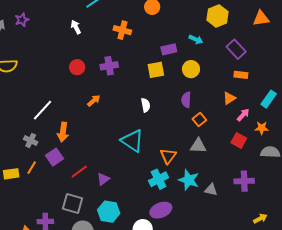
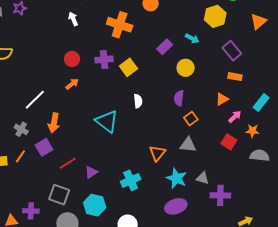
orange triangle: (261, 18) -> (259, 21), turned -36
orange cross: (122, 30) -> (120, 25), size x1.4
purple rectangle: (169, 49) -> (165, 47), turned -35
yellow square: (156, 70) -> (128, 67), moved, turned -30
orange arrow: (94, 101) -> (72, 84), moved
cyan triangle: (132, 141) -> (107, 121), moved
cyan cross: (158, 179) -> (131, 180), moved
purple cross: (244, 181) -> (220, 195), moved
gray triangle: (211, 190) -> (203, 178), moved
purple ellipse: (161, 210) -> (176, 206), moved

